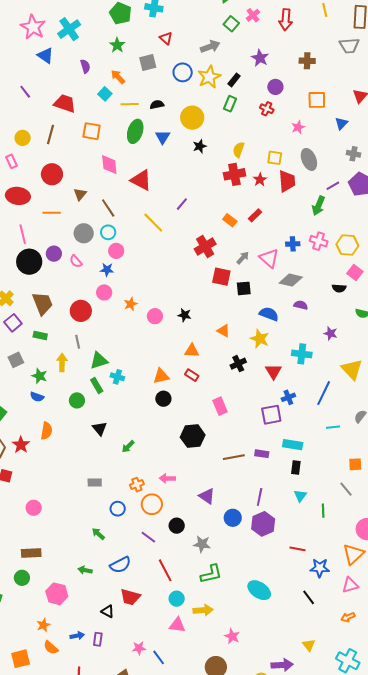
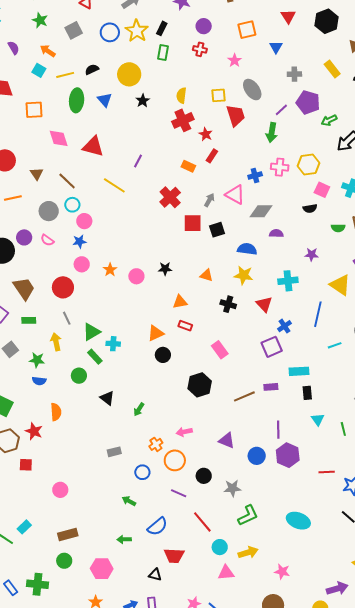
red star: (260, 180) -> (206, 134), moved
black cross: (238, 364) -> (228, 304), turned -35

